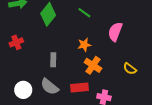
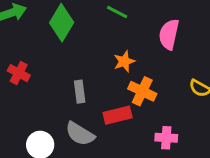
red cross: (16, 42) -> (19, 73), turned -32
red rectangle: (80, 88) -> (118, 115), moved

